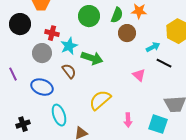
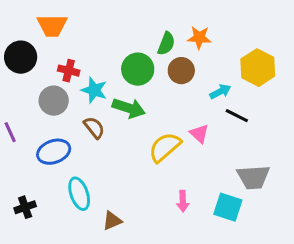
green circle: (89, 16) -> (138, 69), moved
cyan star: (69, 46) -> (94, 90), turned -30
blue ellipse: (42, 87) -> (54, 152), turned -40
yellow semicircle: (100, 100) -> (165, 147), moved

